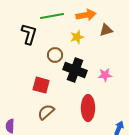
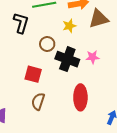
brown triangle: (106, 30) -> (99, 19), size x1.5
pink star: (105, 75) -> (93, 57), moved
brown semicircle: (46, 112) -> (38, 101), turned -30

